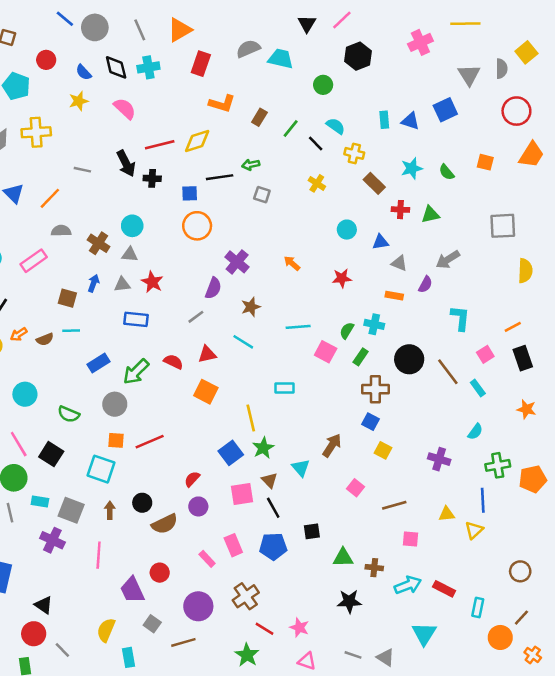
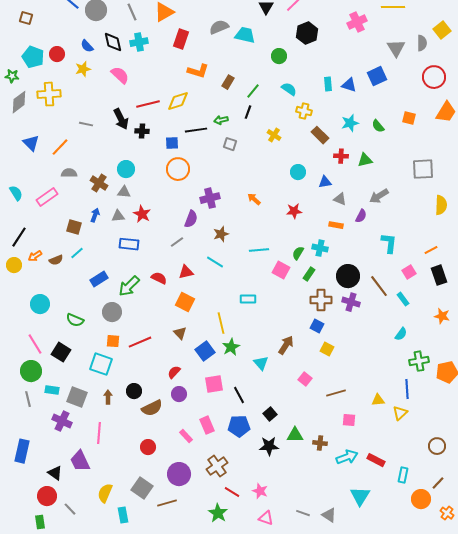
red circle: (46, 60) -> (57, 54), moved
black line: (316, 143) -> (248, 112), moved, turned 64
purple cross: (237, 262) -> (210, 198), turned 36
cyan line: (71, 331) -> (77, 253), turned -40
purple cross: (439, 459) -> (351, 302), moved
brown triangle: (269, 480) -> (180, 333), moved
black square: (312, 531) -> (270, 414), turned -32
purple trapezoid: (132, 590) -> (80, 461), moved
black star: (349, 601) -> (269, 446), moved
gray square: (152, 624) -> (142, 488), size x1.5

